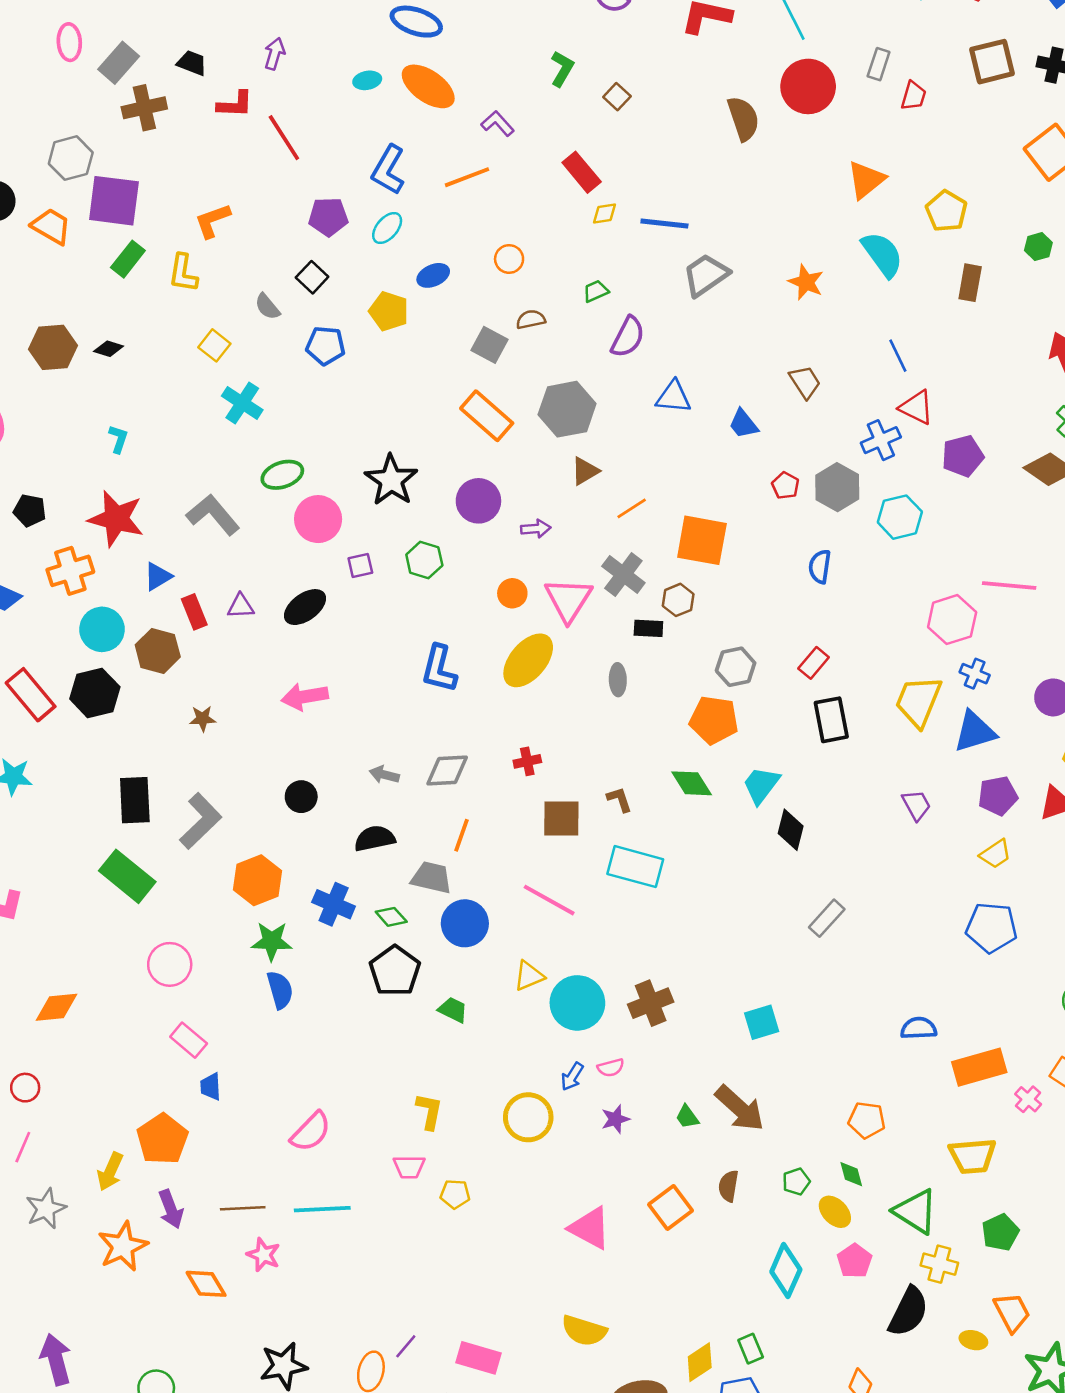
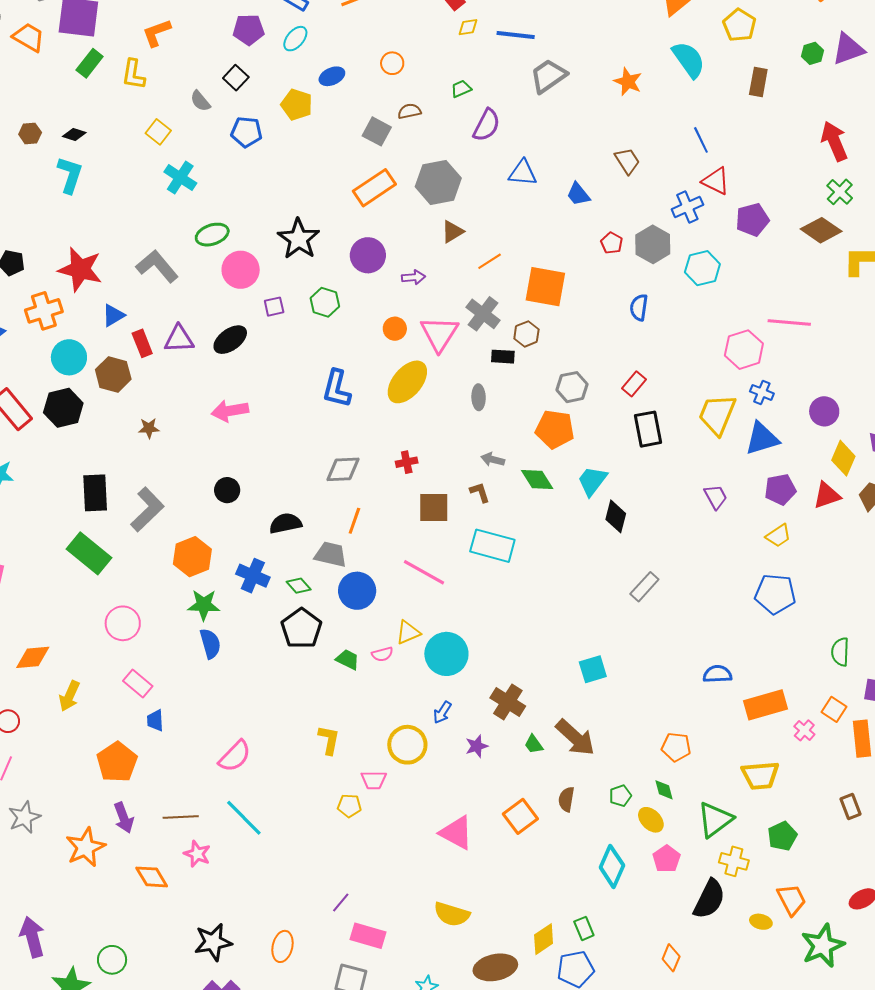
brown hexagon: (53, 347) -> (30, 133), size x0.6
orange rectangle: (487, 416) -> (374, 188), turned -75
cyan L-shape: (118, 439) -> (70, 175), moved, size x1.6
purple triangle: (241, 606) -> (179, 339), size x1.4
gray arrow: (384, 775) -> (493, 459), moved
brown cross: (651, 1003) -> (508, 702), moved, turned -36
pink semicircle: (611, 1068) -> (382, 654), moved
pink trapezoid: (409, 1167) -> (374, 780), moved
yellow arrow: (110, 1172) -> (69, 696), moved
cyan line: (322, 1209) -> (244, 818), turned 48
green triangle: (916, 1211) -> (715, 820), turned 51
purple line: (406, 1346) -> (341, 903), moved

